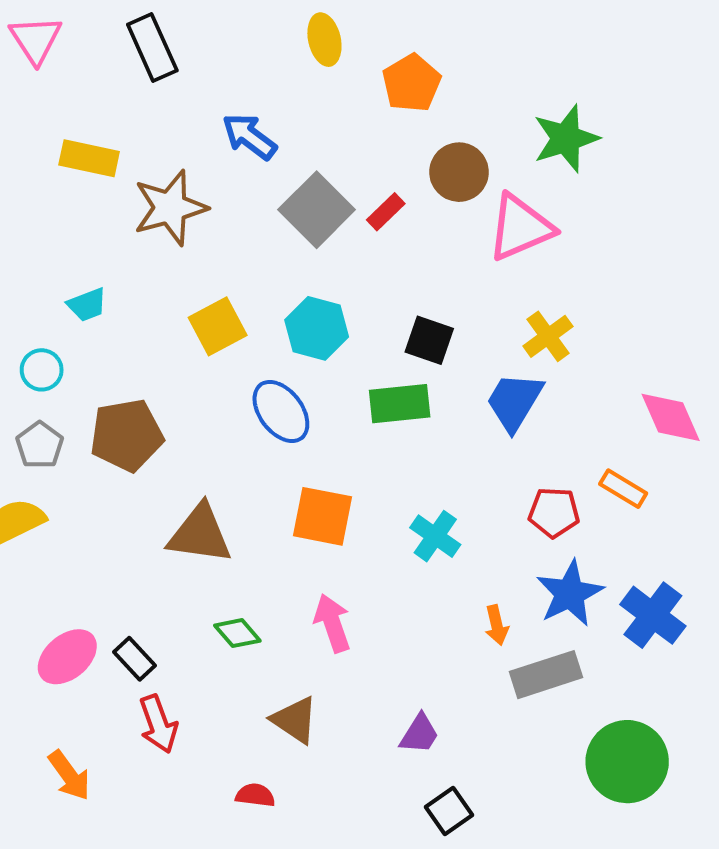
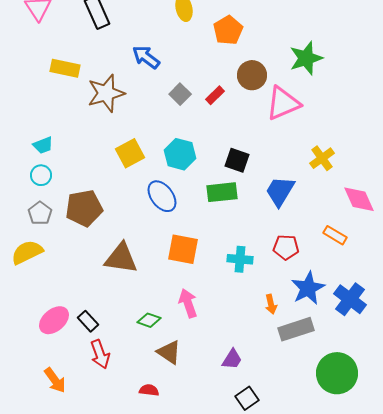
gray square: (317, 210) -> (180, 94), size x0.6
cyan trapezoid: (87, 305) -> (43, 145), moved
yellow cross: (548, 336) -> (322, 158), moved
red pentagon: (554, 512) -> (286, 247), moved
cyan cross: (435, 536) -> (240, 259), turned -30
green diamond: (237, 633) -> (149, 320), moved, turned -30

